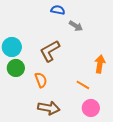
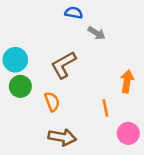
orange line: (83, 85) -> (105, 108), turned 48
pink circle: (91, 108) -> (128, 133), moved

